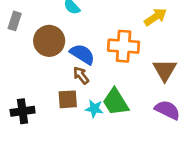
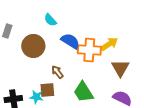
yellow arrow: (155, 17) -> (109, 44), moved
blue semicircle: (82, 54) -> (70, 41), moved
cyan star: (94, 109) -> (36, 97), moved

